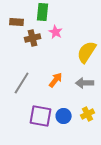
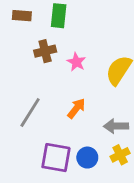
brown rectangle: (17, 22) -> (22, 16), moved
pink star: (56, 32) -> (76, 62), moved
gray arrow: (85, 83) -> (116, 126), moved

